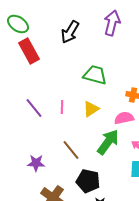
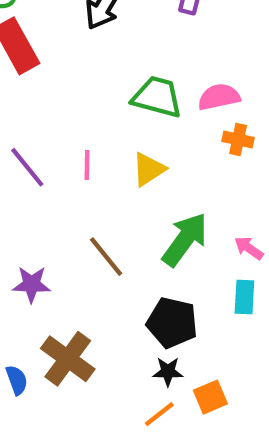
pink semicircle: (124, 118) -> (219, 97), moved
black pentagon: (88, 181) -> (172, 323), moved

